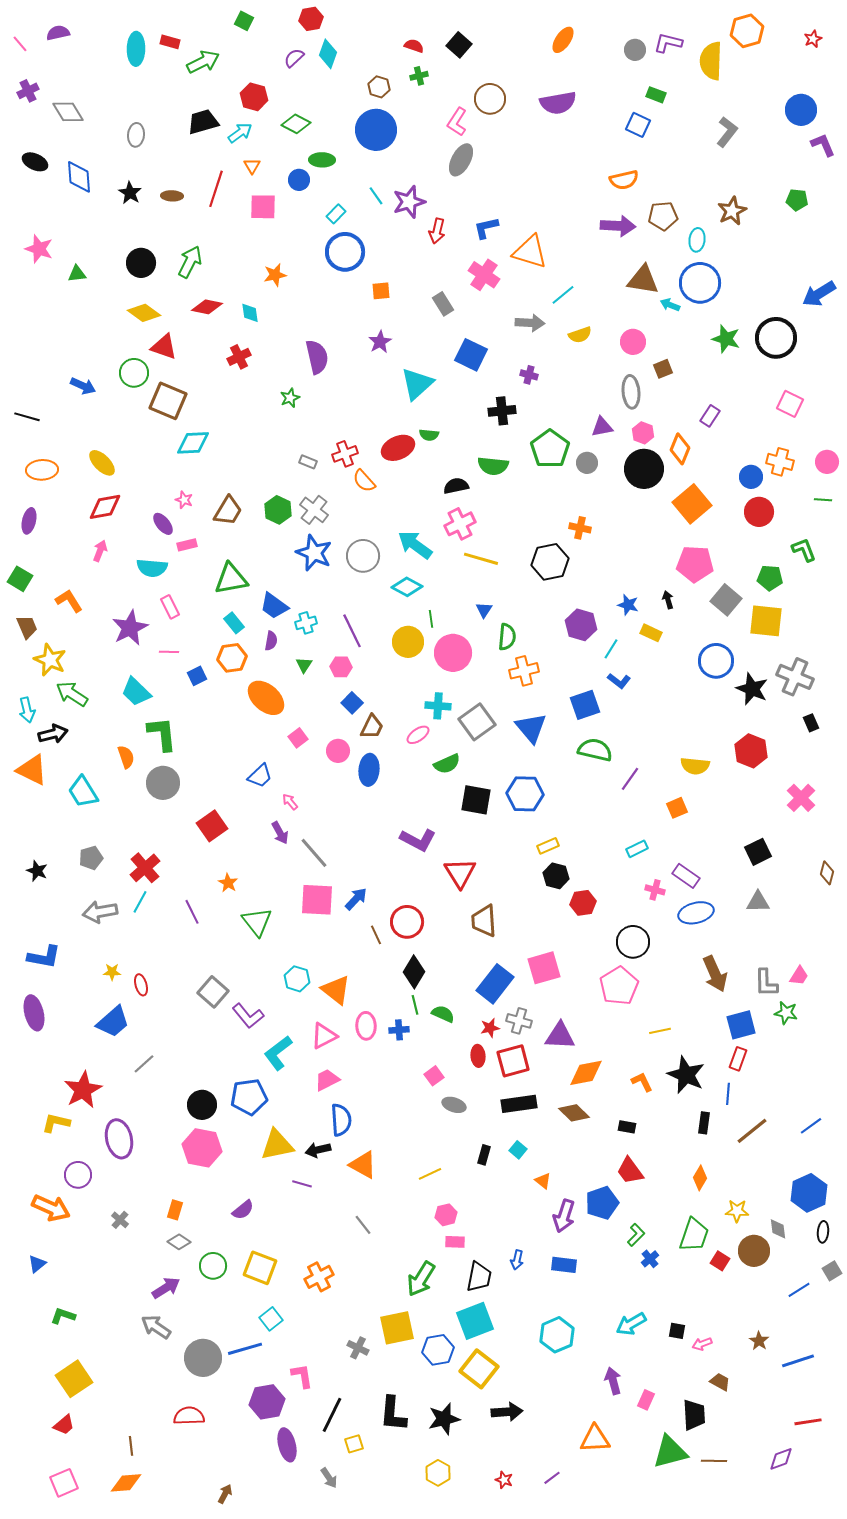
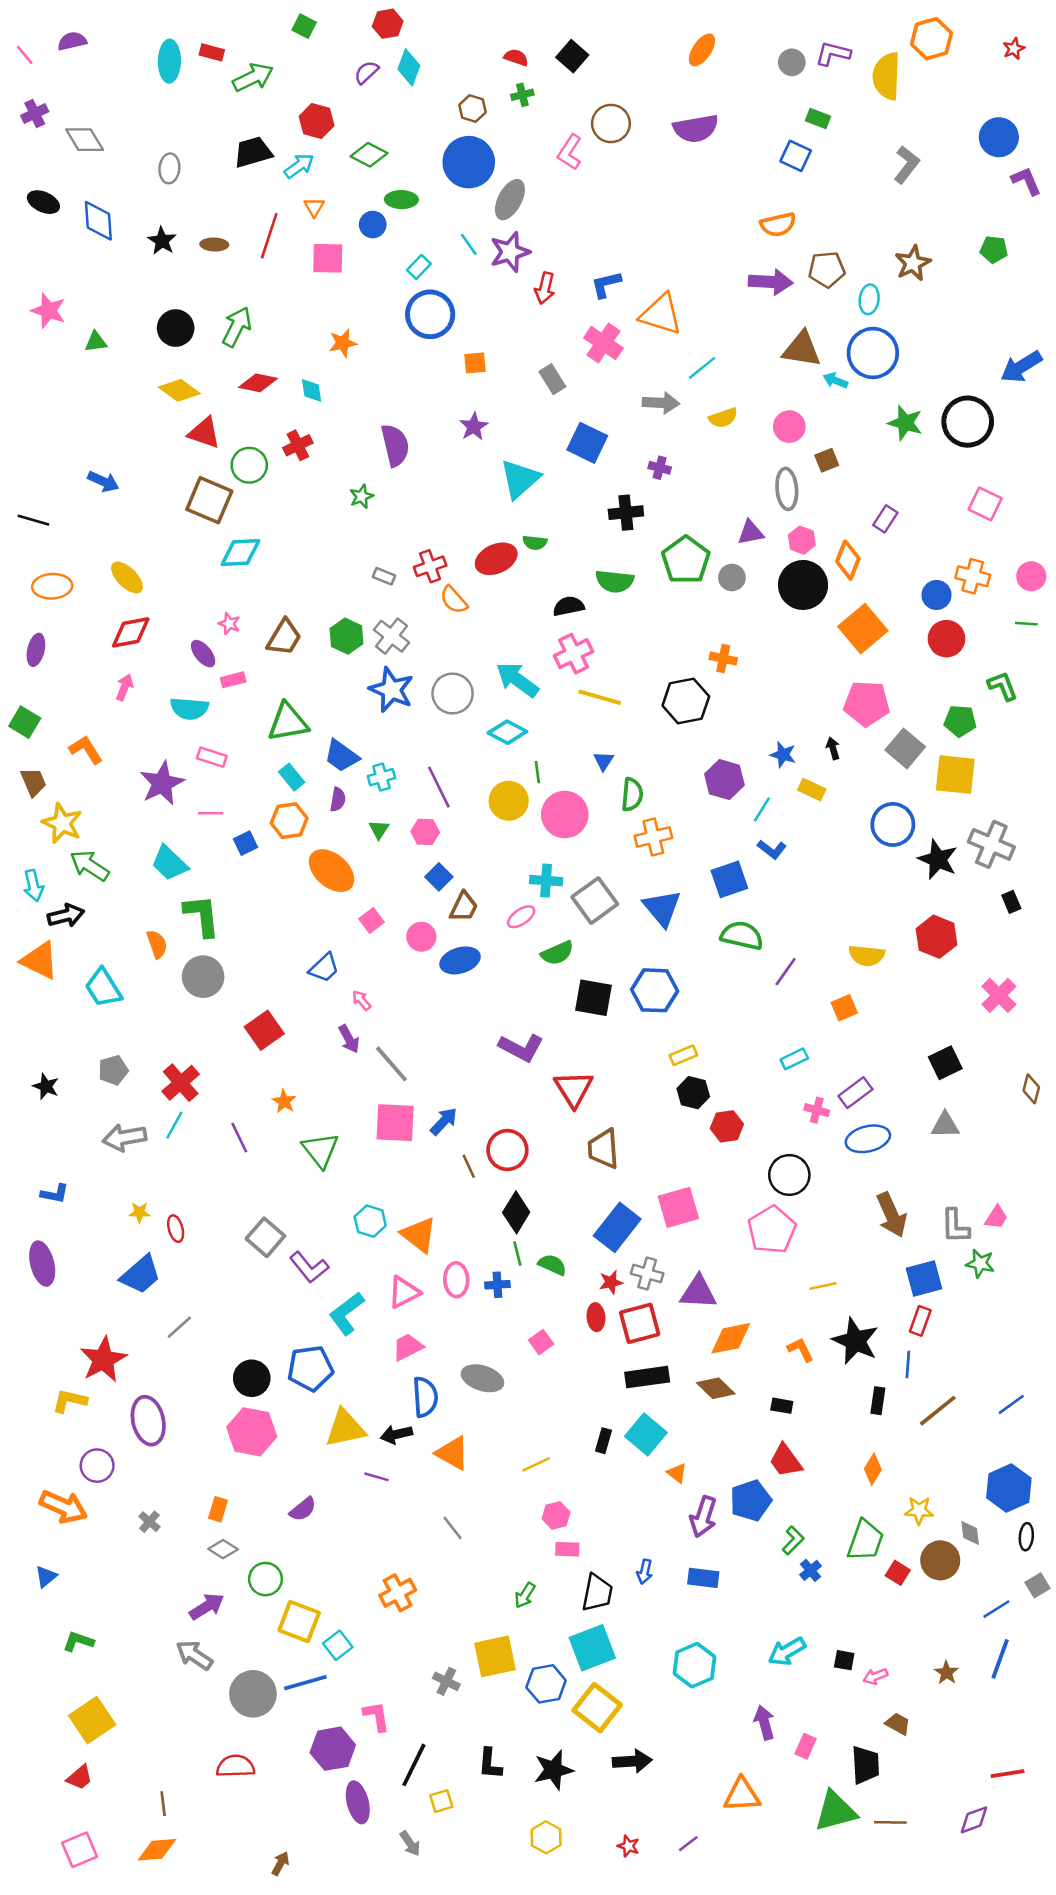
gray ellipse: (461, 160) -> (510, 200), moved
green circle: (134, 373) -> (249, 465), moved
pink rectangle: (170, 607) -> (212, 757), turned -45
blue ellipse: (369, 770) -> (460, 960), turned 68
purple rectangle: (686, 876) -> (855, 1093), turned -72
blue L-shape: (44, 957) -> (55, 1194), size x0.7
gray ellipse: (454, 1105) -> (482, 1378), moved, size x1.4
cyan square: (518, 1150) -> (646, 1434), size x1.8
yellow square: (260, 1268) -> (299, 1621), moved
green arrow: (421, 1279) -> (525, 1595), size x0.6
blue line: (798, 1361) -> (1000, 1659), moved, turned -52
black L-shape: (393, 1414) -> (490, 1764), size x0.7

